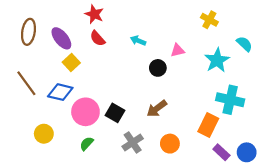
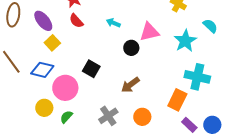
pink triangle: (178, 50) -> (149, 32), size x1.5
black square: (115, 113) -> (91, 69), moved
yellow circle: (44, 134) -> (44, 108), moved

